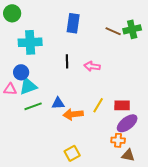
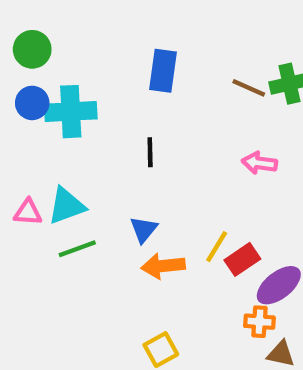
pink arrow: (92, 66) -> (259, 163), moved
blue circle: (21, 72) -> (32, 103), moved
blue triangle: (58, 103) -> (144, 229), moved, turned -48
red rectangle: (122, 105) -> (242, 259), moved, turned -35

